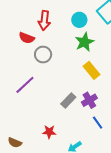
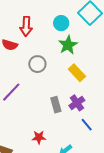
gray circle: (43, 55) -> (37, 64), moved
gray rectangle: (68, 100) -> (56, 105), turned -56

